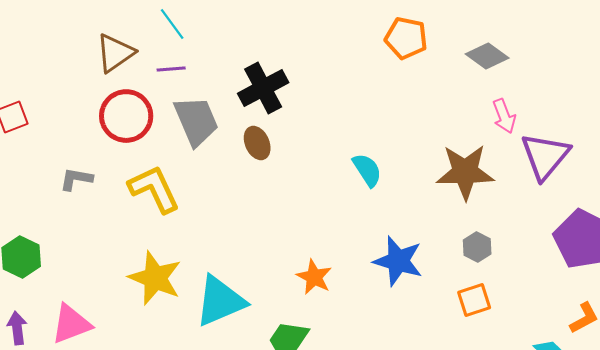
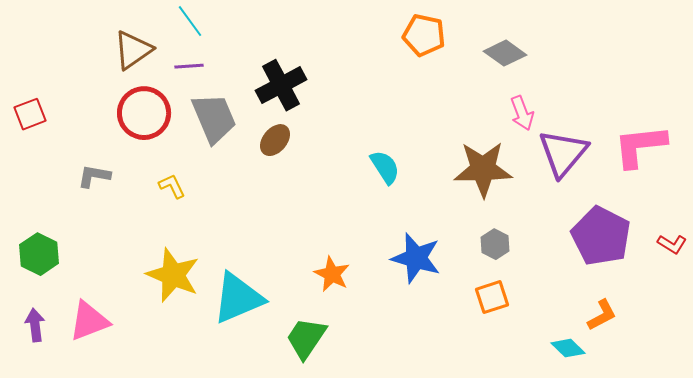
brown ellipse: (257, 143) -> (275, 140), turned 64
yellow L-shape: (154, 189) -> (172, 186), size x0.5

